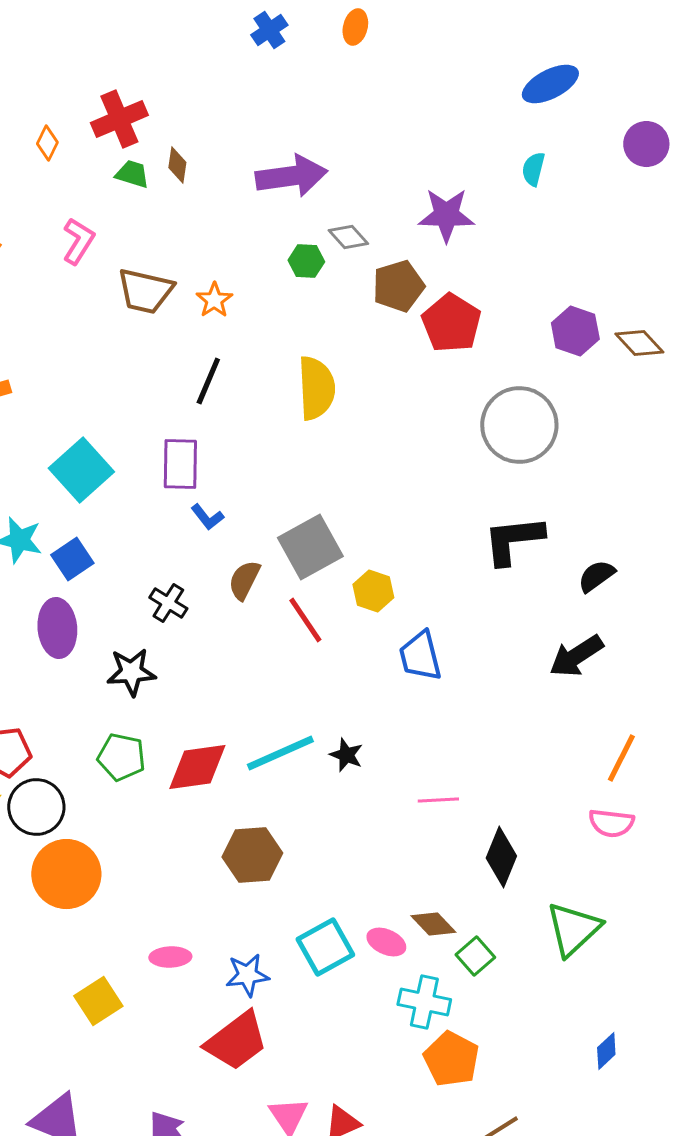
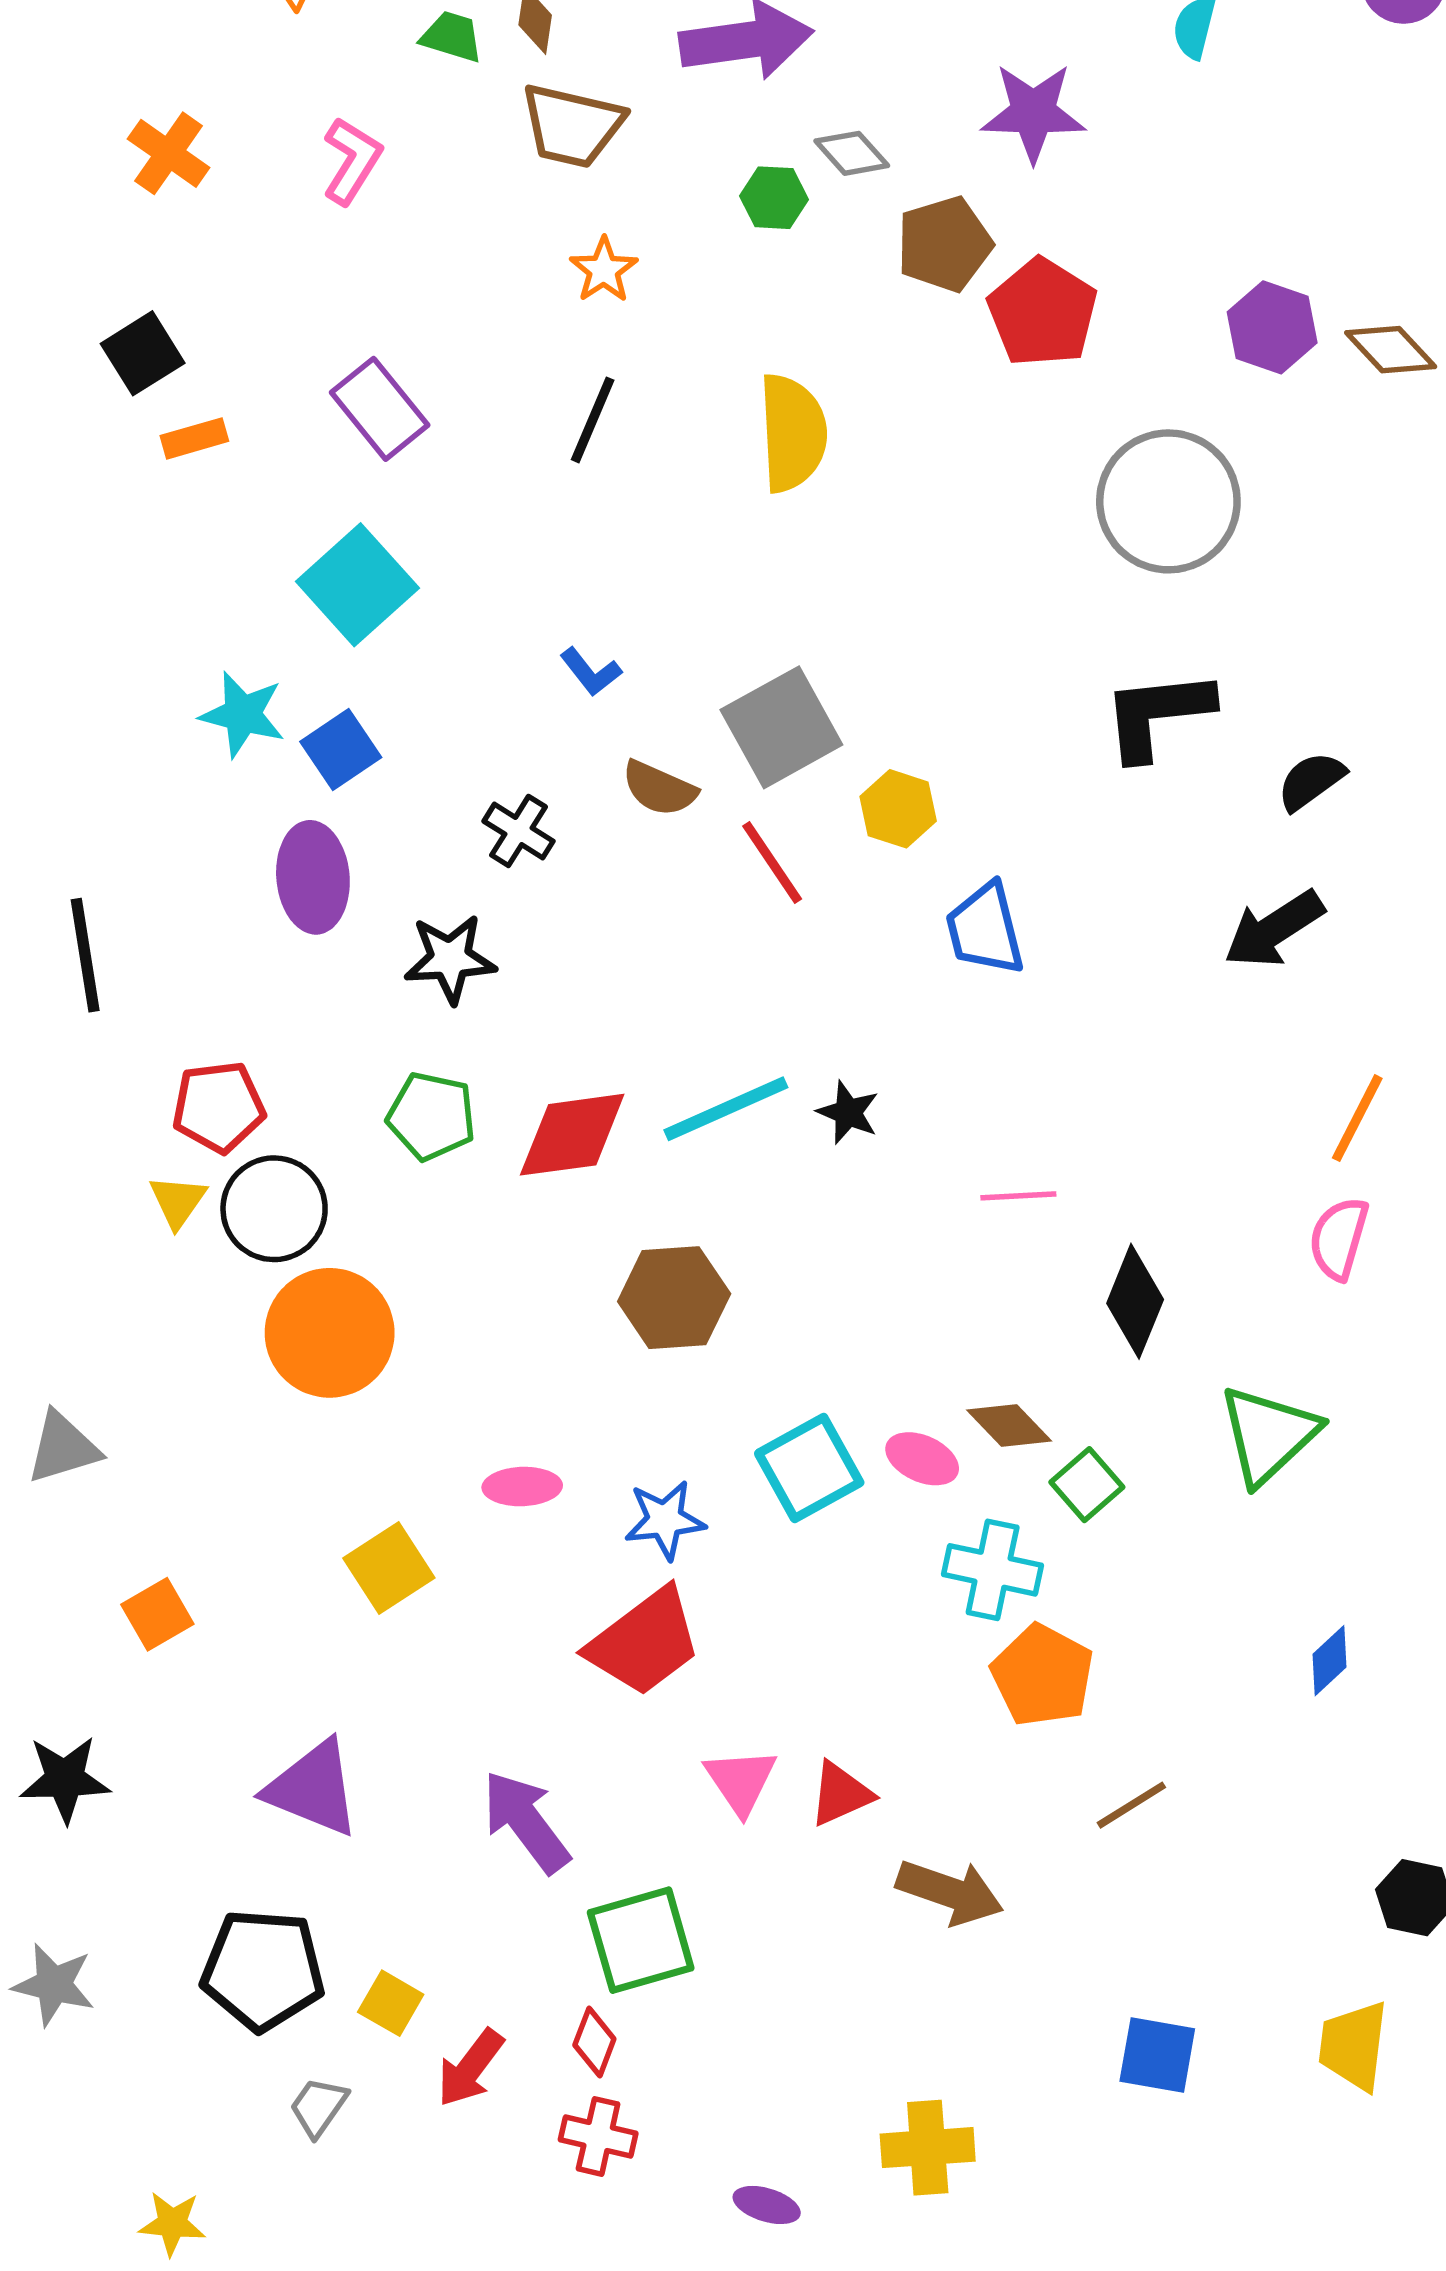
brown trapezoid: (145, 291) -> (572, 126), moved
purple rectangle: (180, 464) -> (380, 409), moved, turned -40
brown semicircle: (244, 580) -> (659, 788), turned -93
pink semicircle: (611, 823) -> (1339, 1238), turned 99

